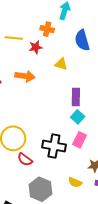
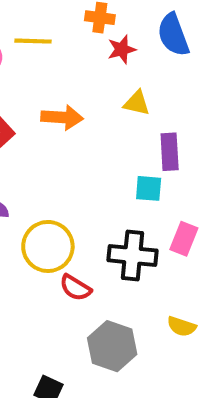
red star: (36, 47) -> (122, 49), moved
yellow triangle: (61, 64) -> (137, 103), moved
cyan square: (78, 117) -> (149, 188), moved, turned -32

